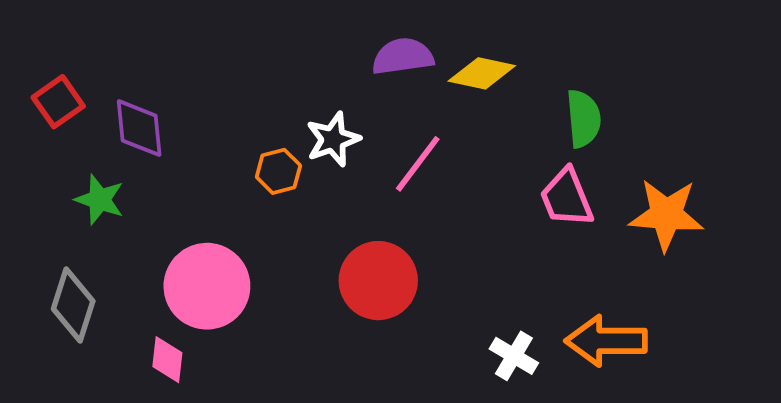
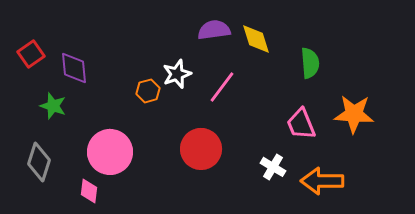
yellow diamond: (482, 73) -> (256, 39), turned 60
pink trapezoid: (567, 198) -> (301, 124), moved
white cross: (514, 356) -> (273, 167), moved

